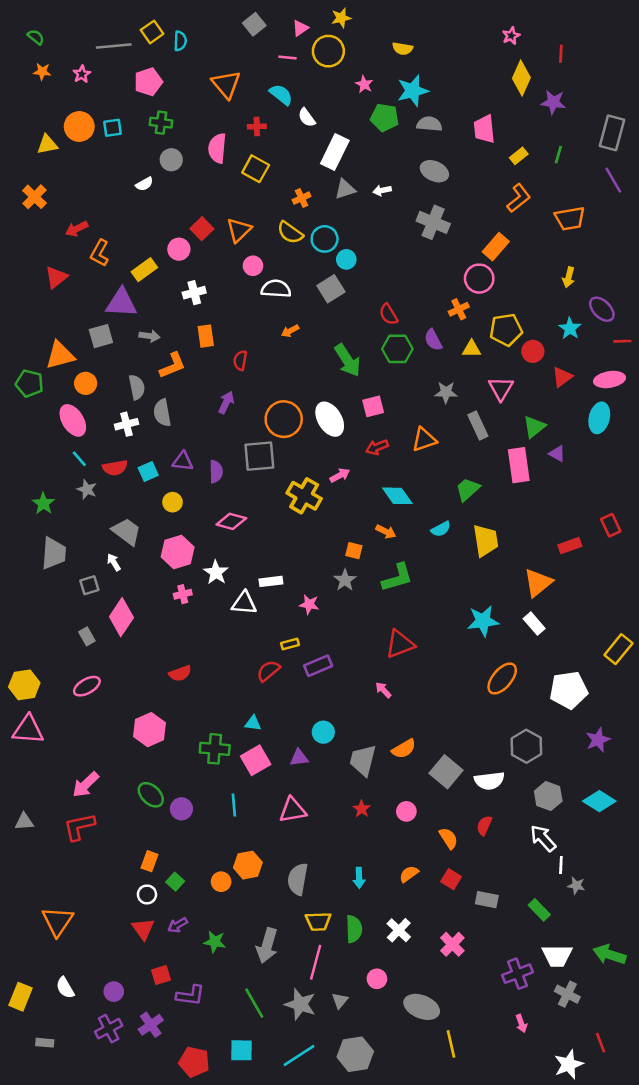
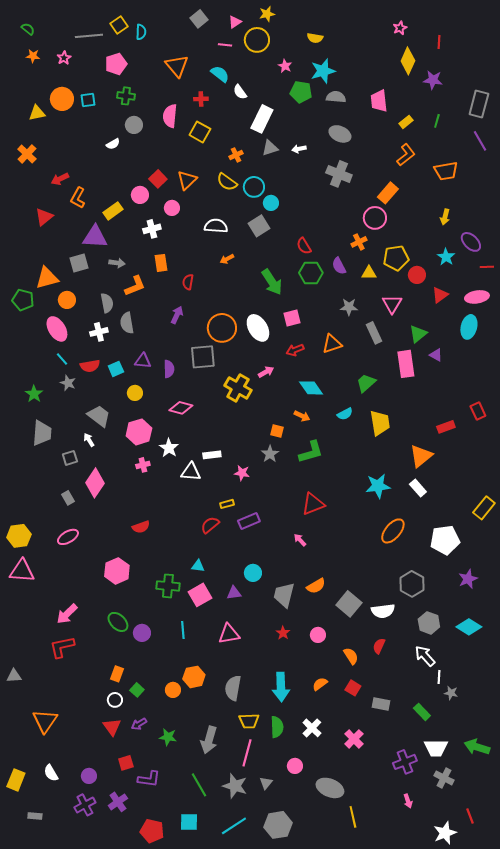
pink circle: (253, 266) -> (172, 208), moved
gray triangle: (24, 822) -> (14, 676), moved
cyan arrow: (359, 878) -> (281, 687), size x1.8

